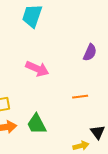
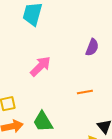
pink arrow: (37, 69) -> (40, 66), turned -65

